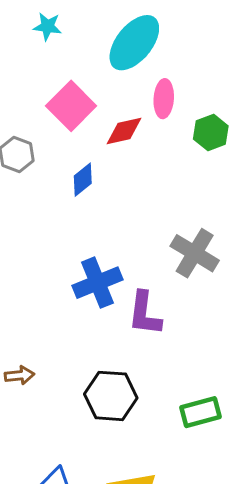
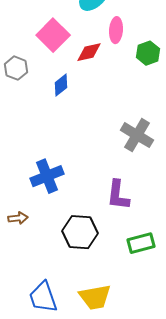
blue cross: (97, 283) -> (47, 176), moved
purple L-shape: (145, 314) -> (118, 195), moved

